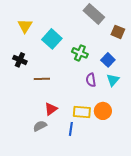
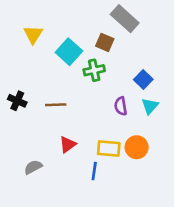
brown square: (118, 32) -> (105, 42), moved
green cross: (80, 53) -> (94, 70), moved, turned -35
black cross: (20, 60) -> (17, 101), moved
gray semicircle: (40, 126) -> (33, 167), moved

